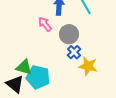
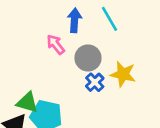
yellow star: (88, 66) -> (123, 74), moved

